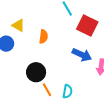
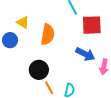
red square: (87, 26) -> (92, 25), turned -30
orange semicircle: (43, 37) -> (48, 35), size x1.5

